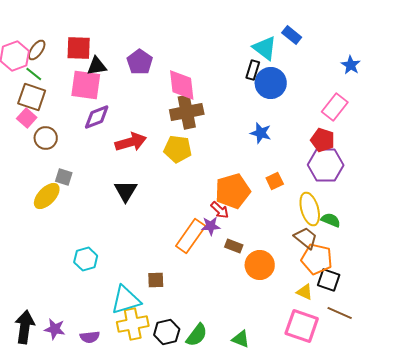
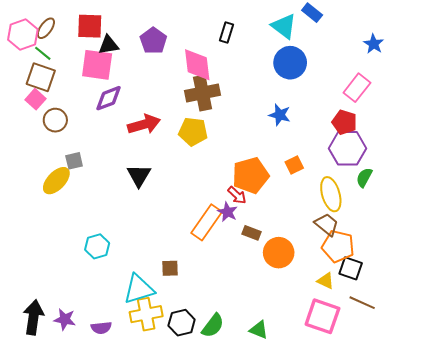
black rectangle: (253, 70) -> (226, 32), moved
gray square: (64, 177) -> (74, 161), turned -30
green semicircle: (331, 220) -> (364, 177), moved, turned -84
purple star: (211, 226) -> (228, 212), turned 30

